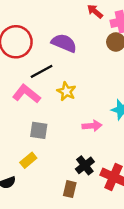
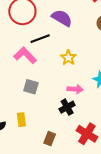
yellow star: (66, 91) -> (68, 58), moved
yellow rectangle: (28, 160) -> (21, 120), moved, turned -64
black cross: (85, 165) -> (67, 107), moved

